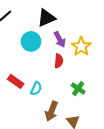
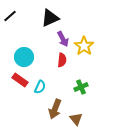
cyan circle: (31, 41) -> (24, 57), moved
green cross: (78, 89) -> (81, 87), turned 32

